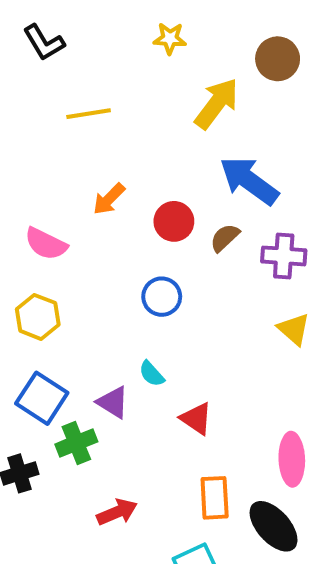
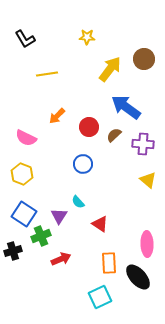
brown circle: (278, 59) -> (144, 59), moved
purple triangle: (113, 402) -> (59, 216), turned 30
red arrow: (117, 512) -> (61, 259), moved

